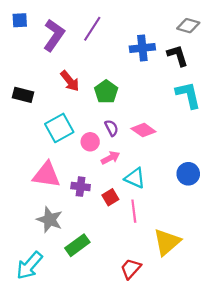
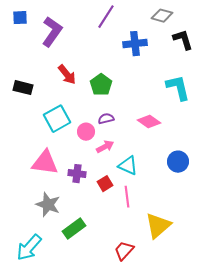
gray diamond: (188, 26) -> (162, 16), moved
purple line: (92, 29) -> (106, 17), moved
black L-shape: (178, 55) -> (183, 40), moved
purple semicircle: (111, 128) -> (106, 119), turned -77
pink diamond: (143, 130) -> (149, 122), moved

